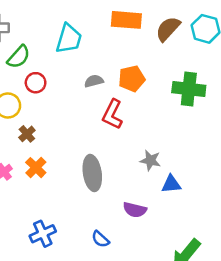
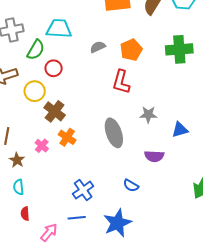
cyan trapezoid: (69, 39) -> (59, 29), moved, turned -92
gray semicircle: (94, 81) -> (98, 47), moved
brown cross: (27, 134) -> (55, 111), size x1.5
gray star: (150, 160) -> (148, 115), moved

